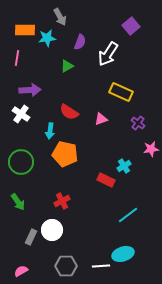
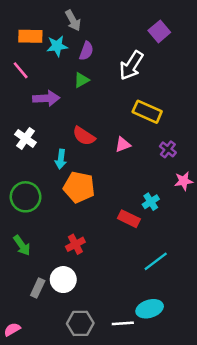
purple semicircle: (80, 42) -> (86, 51), moved
pink line: (17, 58) -> (21, 70), turned -49
purple arrow: (30, 90) -> (46, 98), moved
pink semicircle: (21, 271) -> (12, 329), moved

